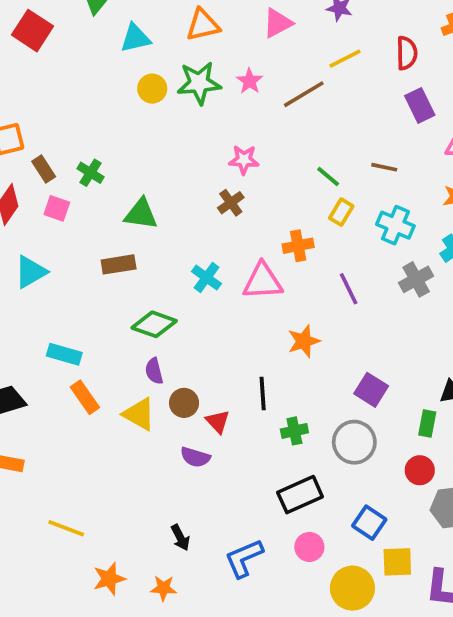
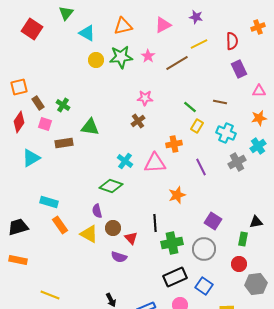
cyan triangle: (135, 38) -> (87, 33), turned 42
brown rectangle: (119, 264) -> (64, 143), moved
green diamond: (154, 324) -> (111, 186), moved
green cross: (294, 431) -> (172, 243), size x1.5
blue square: (369, 523) -> (204, 286), moved

